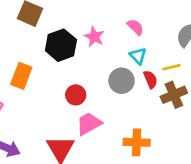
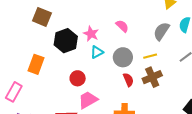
cyan triangle: (138, 56) -> (97, 52), moved, turned 48
red semicircle: (151, 79) -> (128, 80), moved
gray circle: (122, 81) -> (123, 57), moved

